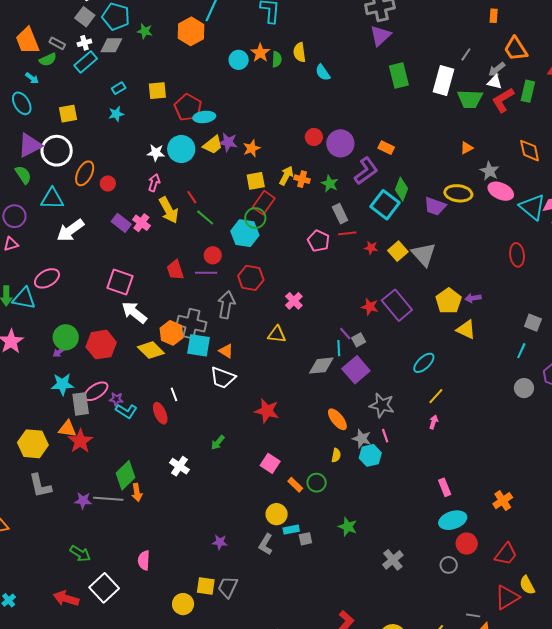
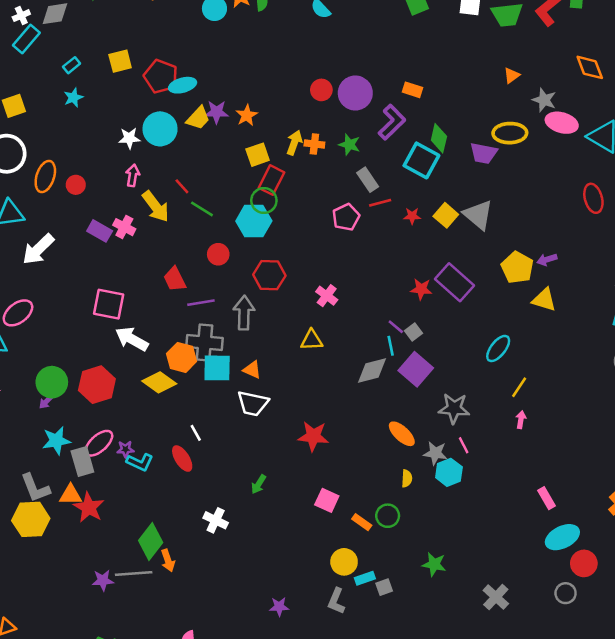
pink pentagon: (318, 241) -> (346, 217), turned 30
purple line: (206, 273) -> (201, 303), moved
gray L-shape: (40, 486) -> (35, 488), moved

